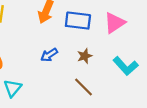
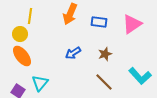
blue rectangle: (78, 21) -> (99, 22), size x0.7
cyan L-shape: (126, 66) -> (140, 76), moved

